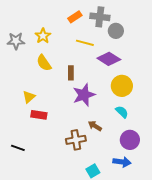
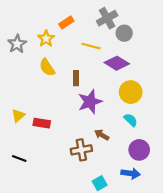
orange rectangle: (75, 17) -> (66, 22), moved
gray cross: (100, 17) -> (107, 18), turned -36
gray star: (16, 41) -> (17, 44), turned -30
yellow triangle: (29, 97) -> (18, 116), moved

